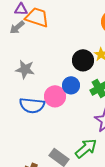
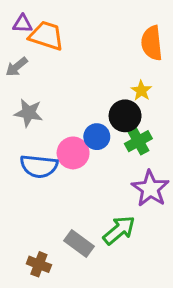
gray arrow: (17, 27) -> (17, 67), moved
black circle: (83, 60) -> (125, 116), moved

